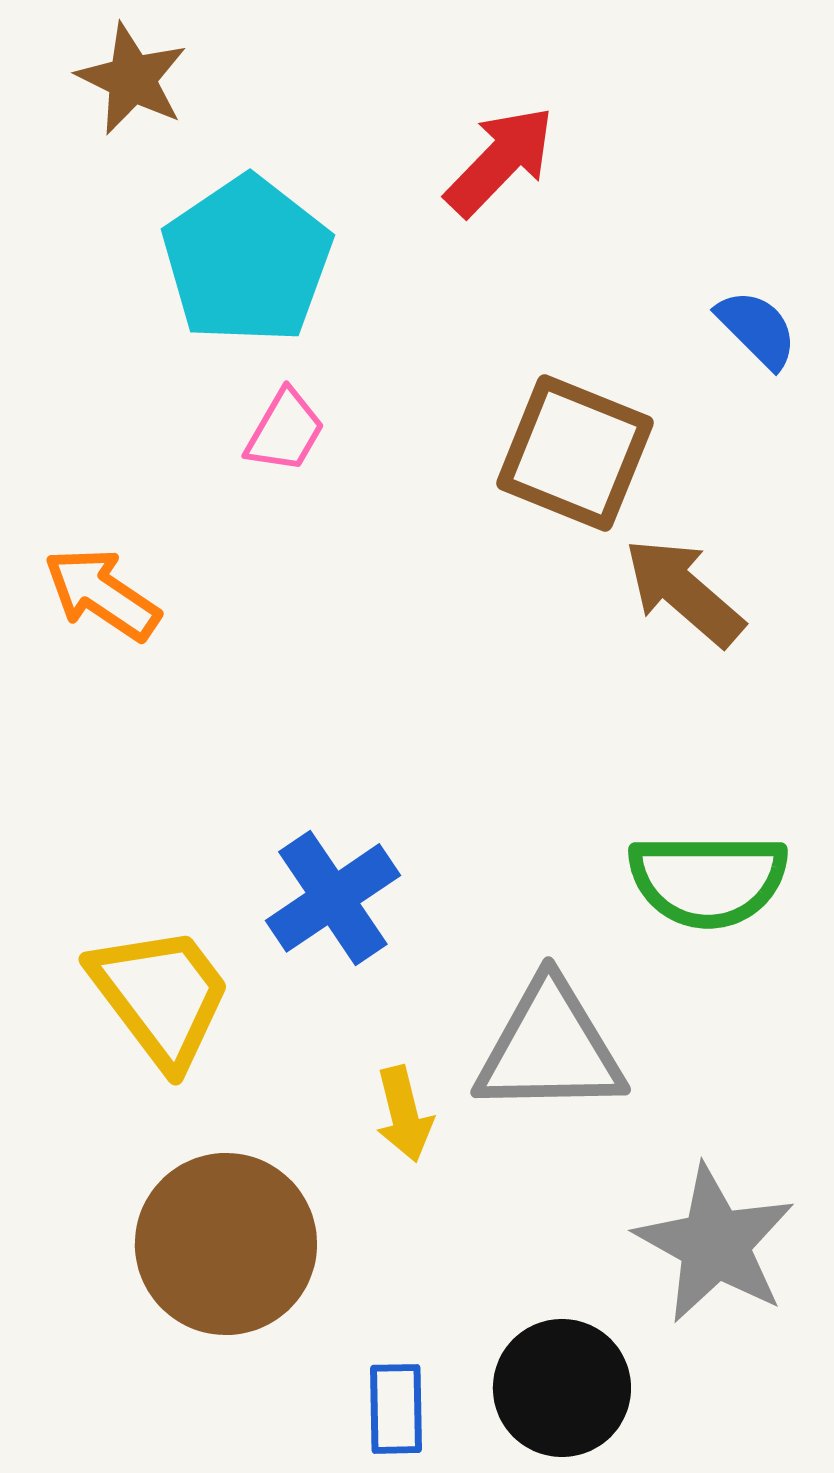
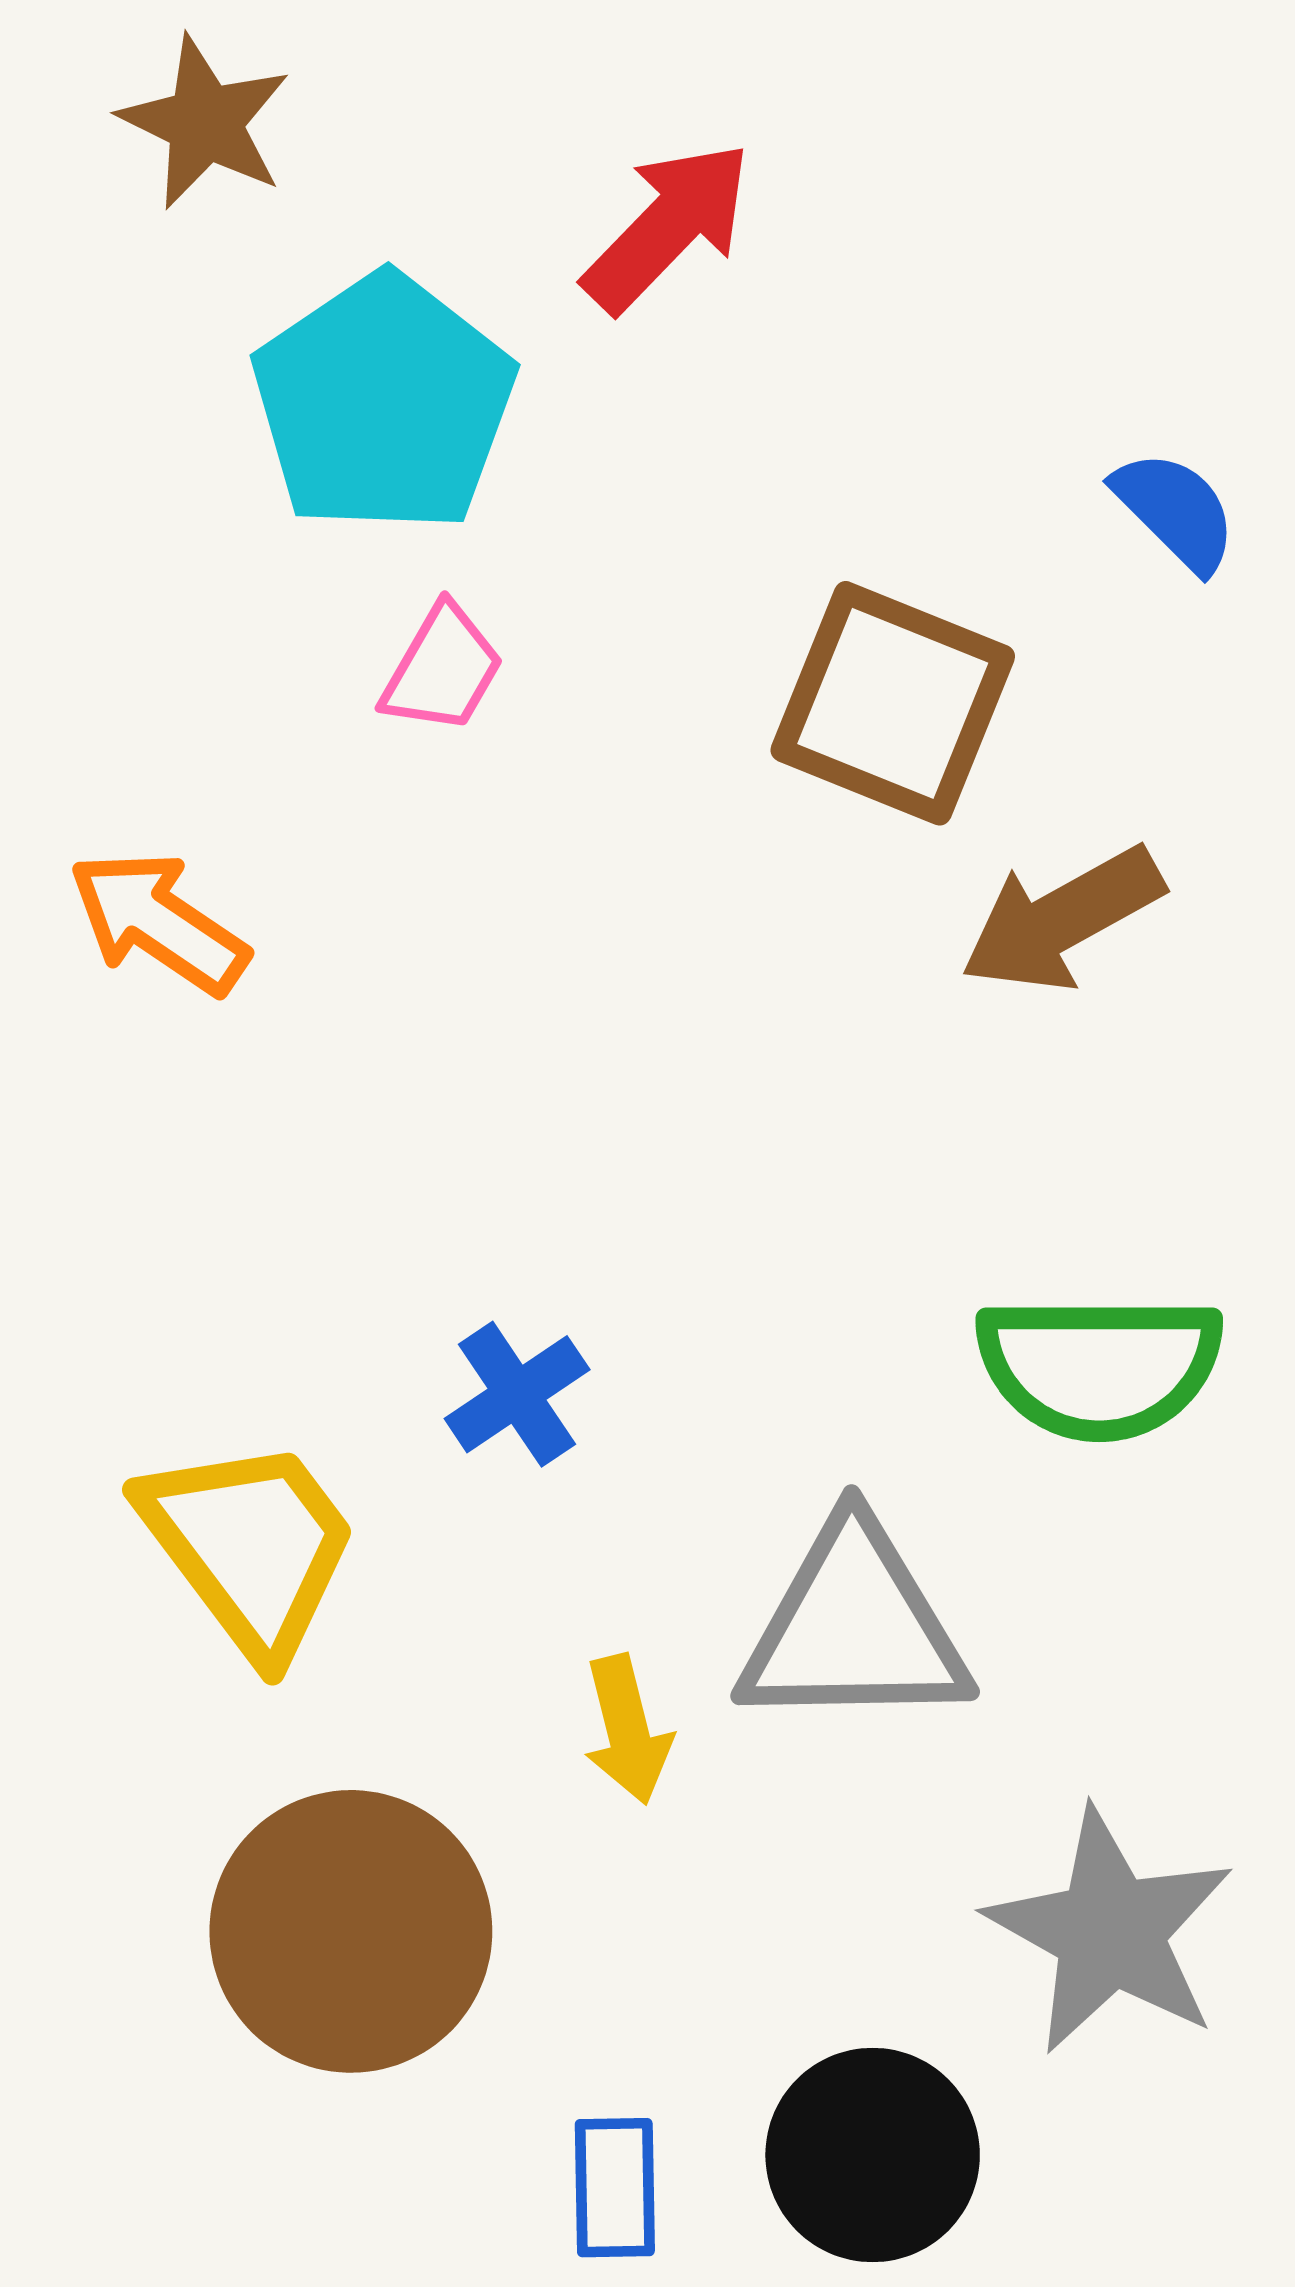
red arrow: (500, 161) -> (668, 227), moved
brown arrow: (684, 592) -> (1062, 919), turned -70
blue cross: (333, 898) -> (517, 1394), size x0.7

